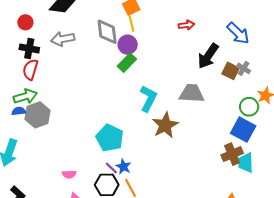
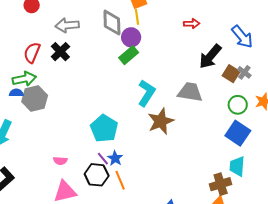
black cross: (29, 48) -> (60, 52), moved, turned 30
green circle: (249, 107) -> (238, 105), moved
brown cross: (232, 154) -> (221, 184), moved

